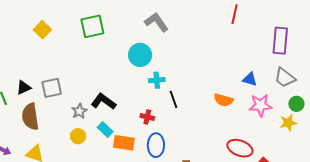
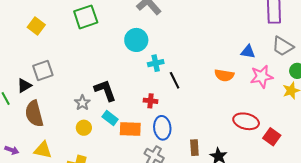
gray square: (52, 88) -> (43, 71), moved
black L-shape: (103, 101) -> (105, 90), turned 40

